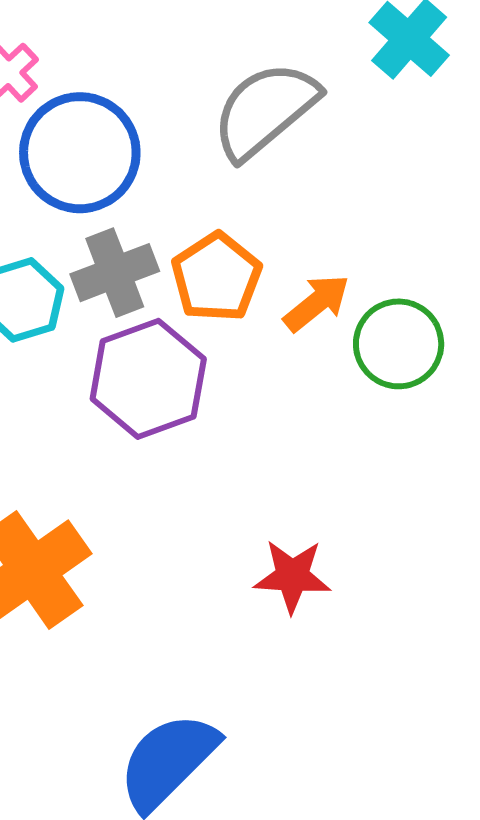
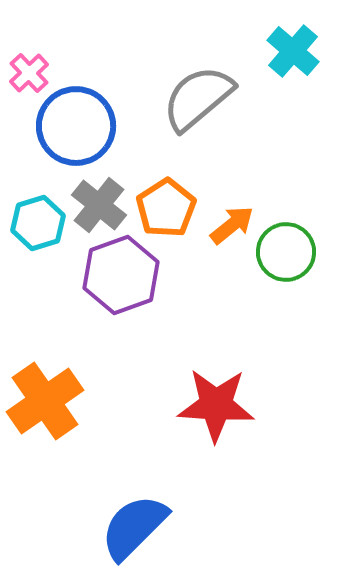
gray cross: (115, 273) -> (99, 205), turned -30
red star: (292, 576) -> (216, 405), size x1.5

